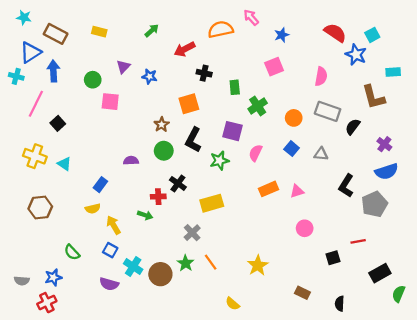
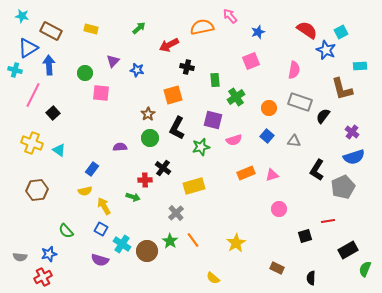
pink semicircle: (255, 153) -> (234, 140), turned -133

